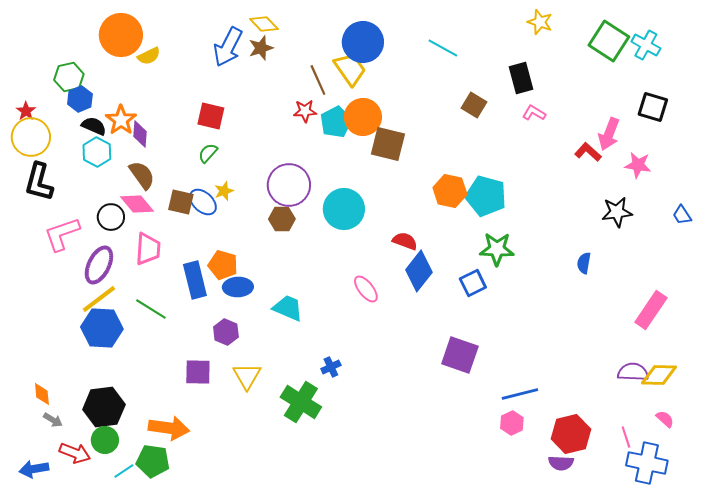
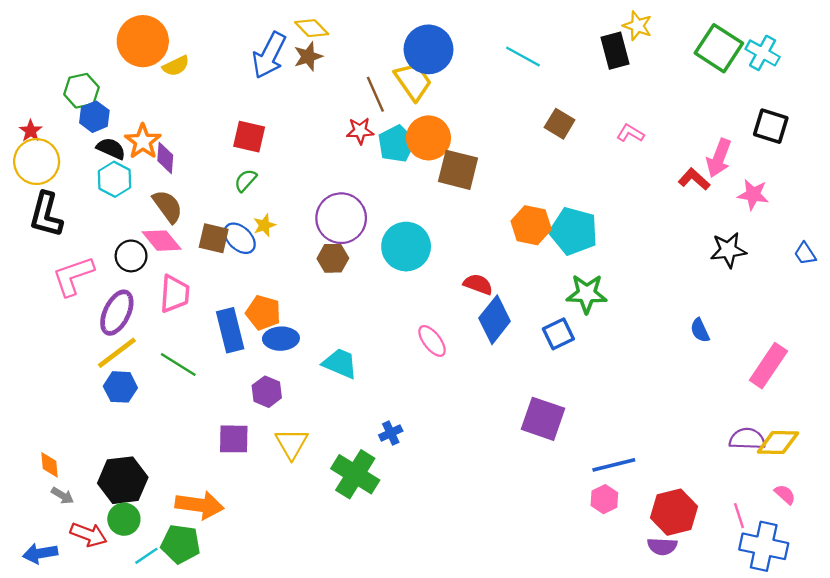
black rectangle: (521, 78) -> (615, 51), moved
blue semicircle: (584, 263) -> (700, 330), moved, turned -35
blue hexagon: (102, 328) -> (120, 387), size x0.7

